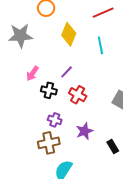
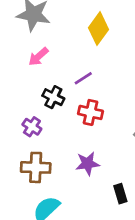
pink arrow: (32, 73) -> (38, 57), moved
red cross: (78, 95) -> (91, 112), turned -30
purple cross: (55, 120) -> (32, 127), moved

